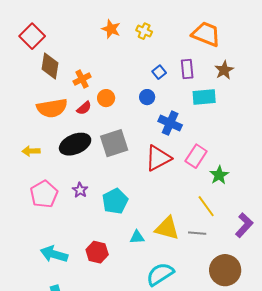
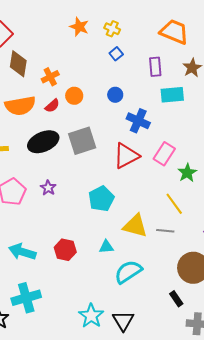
blue square: (159, 72) -> (116, 54), moved
cyan pentagon: (115, 201) -> (101, 199), moved
cyan triangle: (137, 237) -> (106, 247), moved

